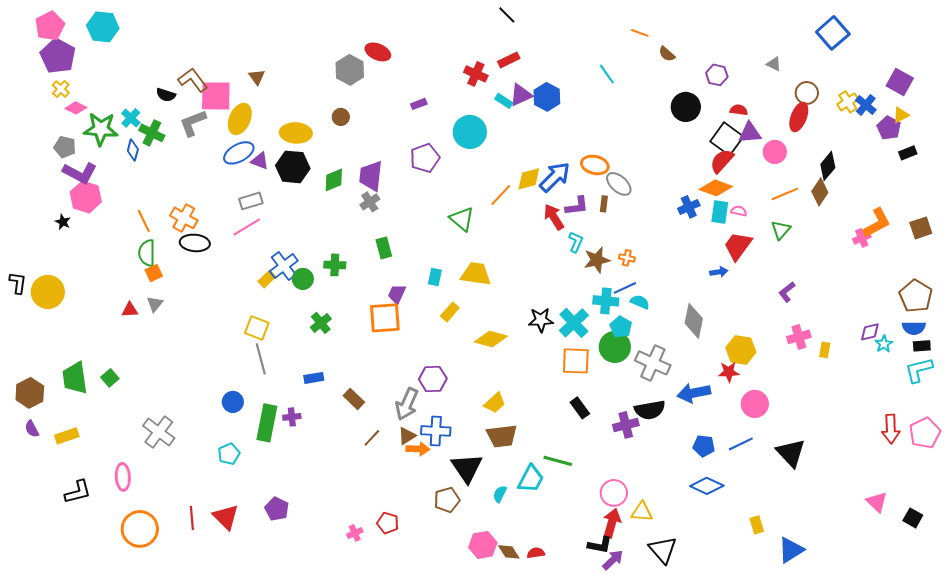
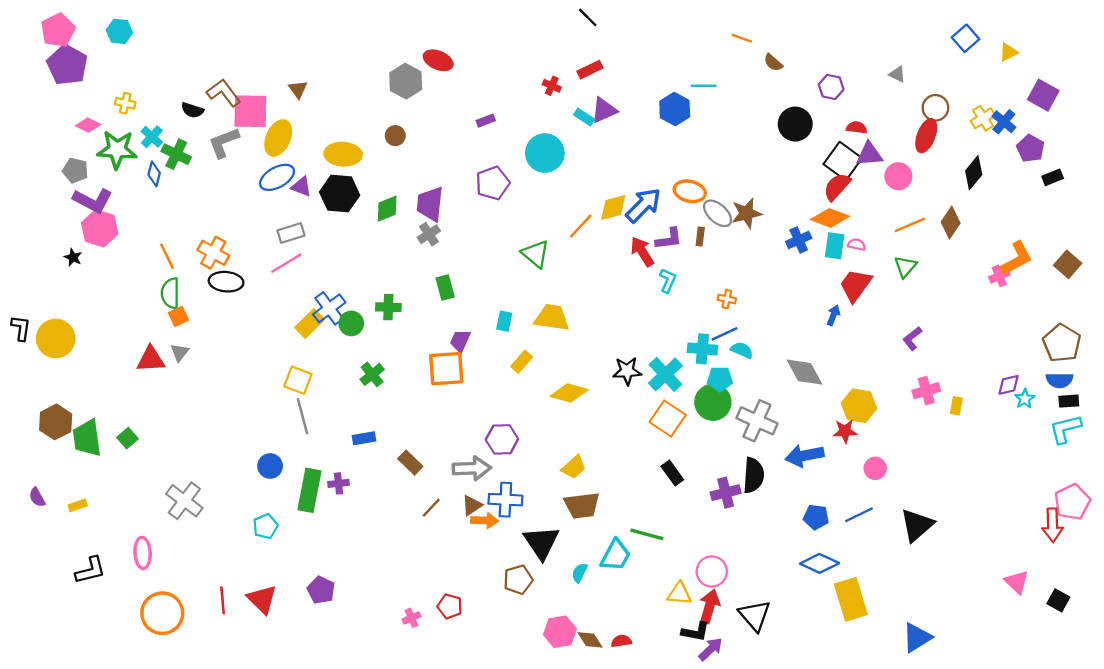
cyan hexagon: (103, 27) -> (119, 31), size x0.7
blue square: (833, 33) -> (966, 38), size x0.7
red cross: (476, 74) -> (552, 86), size x0.7
cyan line: (607, 74) -> (704, 86), turned -55
yellow cross: (61, 89) -> (125, 103), moved, turned -30
blue hexagon: (547, 97) -> (675, 109), moved
yellow triangle: (901, 115) -> (1009, 52), moved
black diamond: (828, 166) -> (974, 173), moved
brown square: (921, 228) -> (1068, 264), turned -30
brown star: (597, 260) -> (747, 213), moved
blue arrow: (719, 272) -> (833, 315), turned -60
yellow rectangle: (267, 279) -> (310, 323), size x1.4
red triangle: (130, 310) -> (151, 359), size x1.5
gray diamond: (694, 321) -> (804, 372), turned -40
cyan pentagon: (621, 327) -> (720, 379), turned -30
orange square: (576, 361) -> (668, 418), turned 32
brown hexagon: (30, 393) -> (56, 422), moved
gray arrow: (407, 404) -> (472, 468), turned -116
pink circle: (755, 404) -> (875, 468), size x0.7
black semicircle: (650, 410) -> (753, 475), turned -76
red arrow: (891, 429) -> (1053, 525), moved
yellow rectangle: (67, 436) -> (78, 505), size x0.7
black triangle: (791, 453) -> (917, 525), turned 32
yellow triangle: (642, 512) -> (679, 594), moved
yellow rectangle: (757, 525) -> (851, 599), moved, size x2.0
black triangle: (663, 550) -> (755, 616), moved

